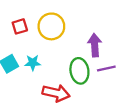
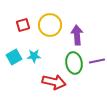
purple arrow: (95, 45) -> (77, 35), moved

